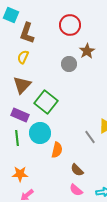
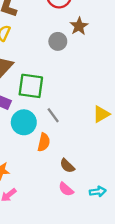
green square: (46, 102) -> (31, 86), turned -30
gray line: (90, 137) -> (53, 115), moved

